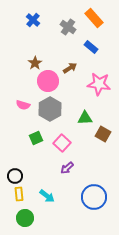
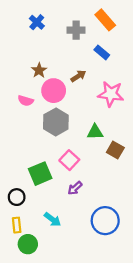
gray cross: (68, 27) -> (76, 30), turned -35
pink semicircle: (23, 105) -> (26, 101), moved
green square: (36, 138) -> (40, 174), moved, size x1.5
yellow rectangle: (19, 194) -> (17, 225), moved

